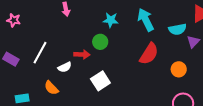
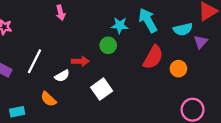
cyan star: (111, 20) -> (120, 25), moved
green circle: (100, 42) -> (108, 45), moved
orange circle: (179, 69) -> (178, 69), moved

